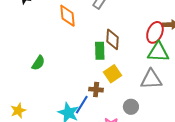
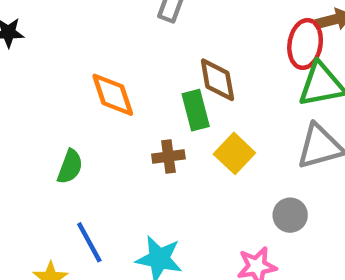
orange diamond: (67, 16) -> (113, 95), moved
brown cross: (96, 90) -> (168, 157), moved
blue line: (82, 105) -> (89, 242), moved, turned -48

